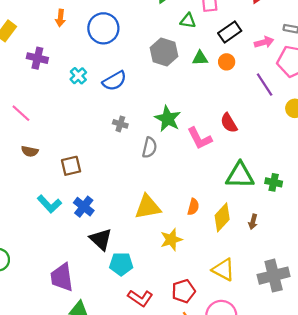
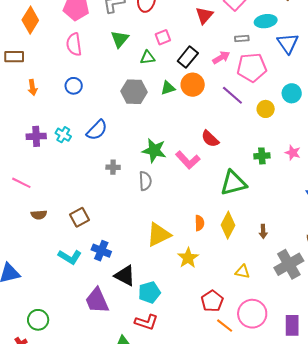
blue circle: (103, 28) -> (74, 86), size x0.6
purple cross: (37, 58) -> (36, 136), moved
orange circle: (227, 62) -> (193, 85), size x1.5
green cross: (274, 182) -> (262, 156), moved
brown arrow: (253, 222) -> (263, 231), moved
yellow triangle: (223, 270) -> (242, 272), size x0.7
purple trapezoid: (62, 277) -> (97, 301), moved
red L-shape: (140, 298) -> (146, 322), moved

